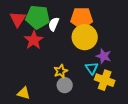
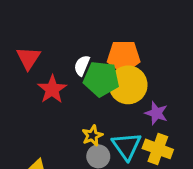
green pentagon: (38, 17) -> (101, 79), moved
cyan triangle: (92, 68) -> (127, 146), moved, size x1.5

